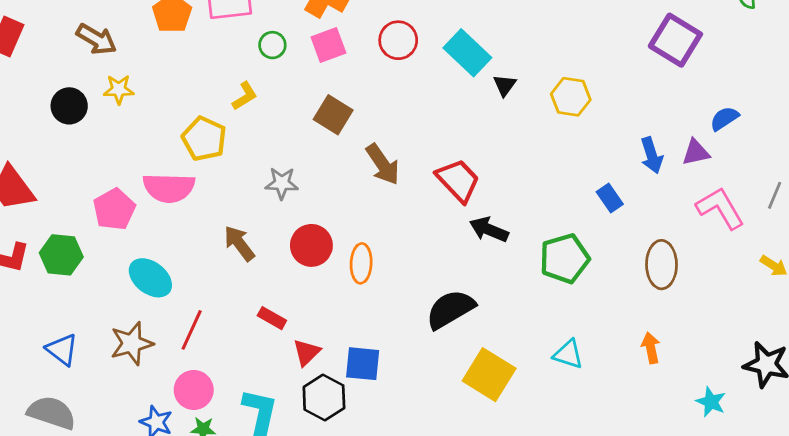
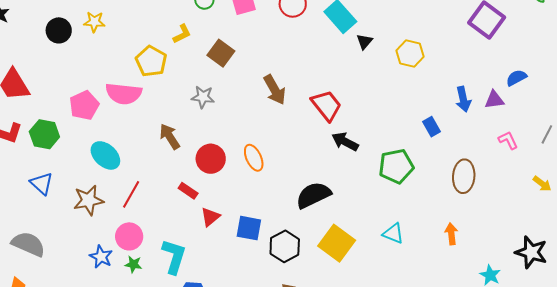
brown square: (333, 115) -> (221, 53), moved
pink L-shape: (720, 208) -> (508, 140), size x0.6
red circle: (311, 245) -> (211, 159), moved
orange ellipse: (361, 263) -> (254, 158), turned -32
blue triangle: (62, 350) -> (42, 183), moved
black hexagon: (324, 397) -> (285, 246), moved

